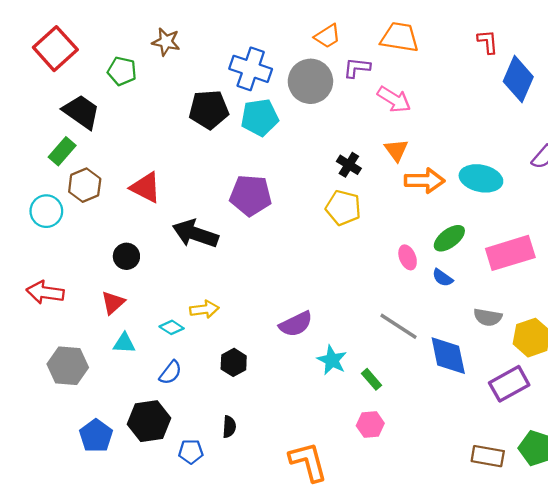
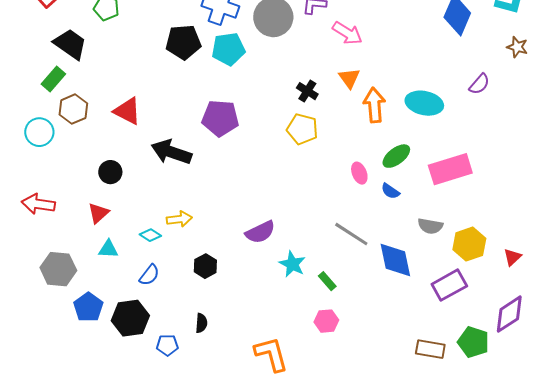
orange arrow: (425, 181) -> (374, 105), turned -96
blue pentagon: (96, 436) -> (88, 307), moved

